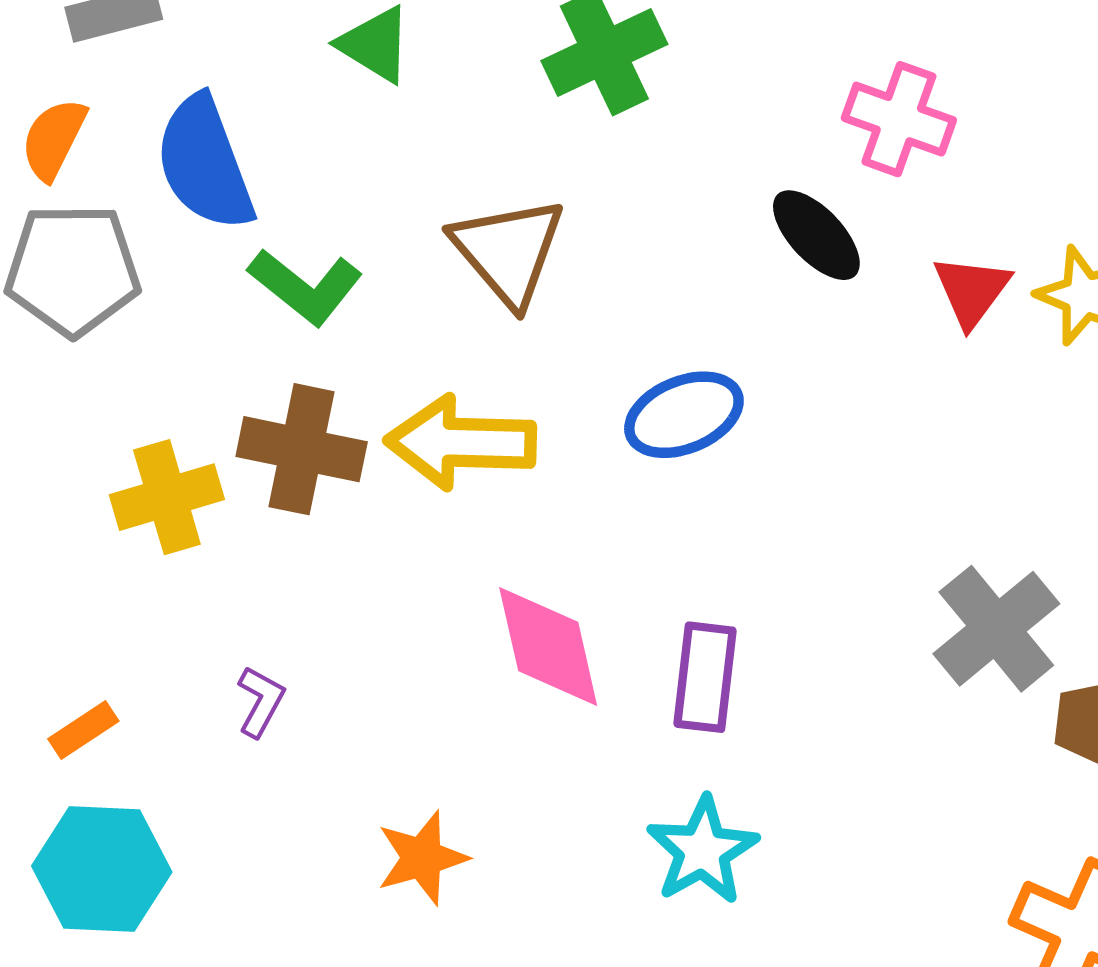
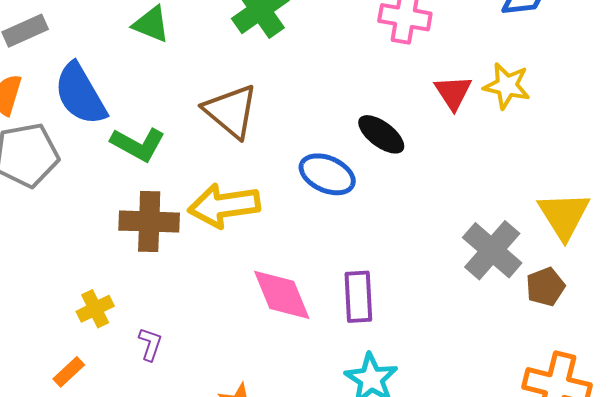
black ellipse: (816, 235) -> (381, 134), moved
blue ellipse: (684, 415) -> (327, 174), turned 56
yellow cross: (167, 497) -> (95, 309), moved, size x0.7

